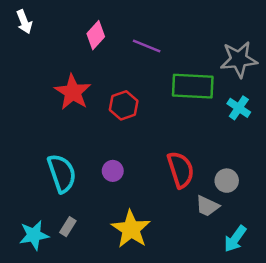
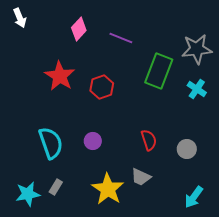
green rectangle: (193, 86) -> (159, 71), turned -72
red semicircle: (181, 170) -> (149, 140), size x0.7
gray trapezoid: (207, 206) -> (141, 177), moved

